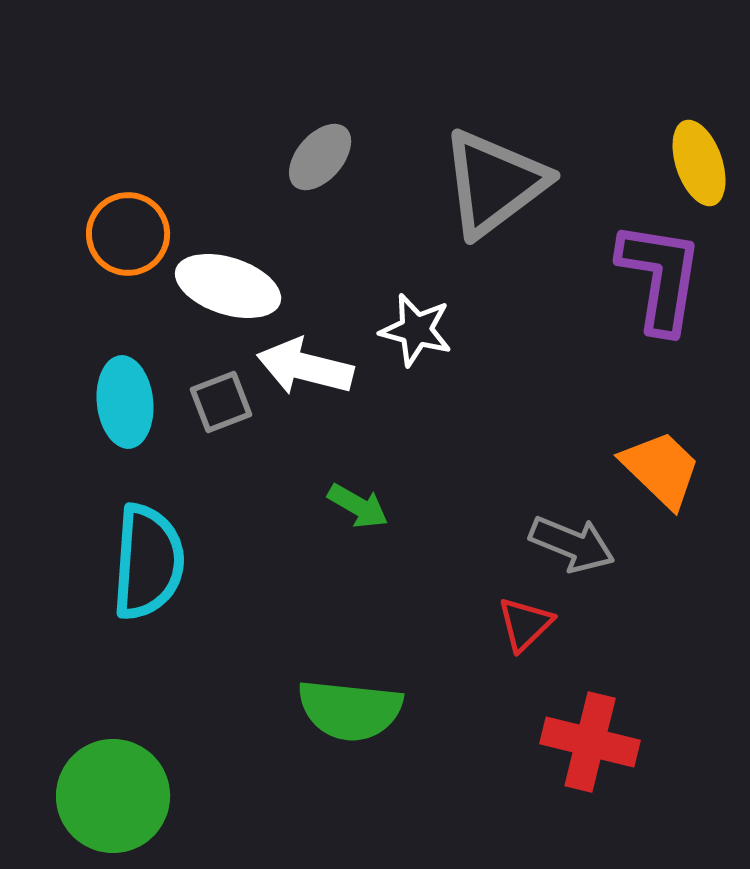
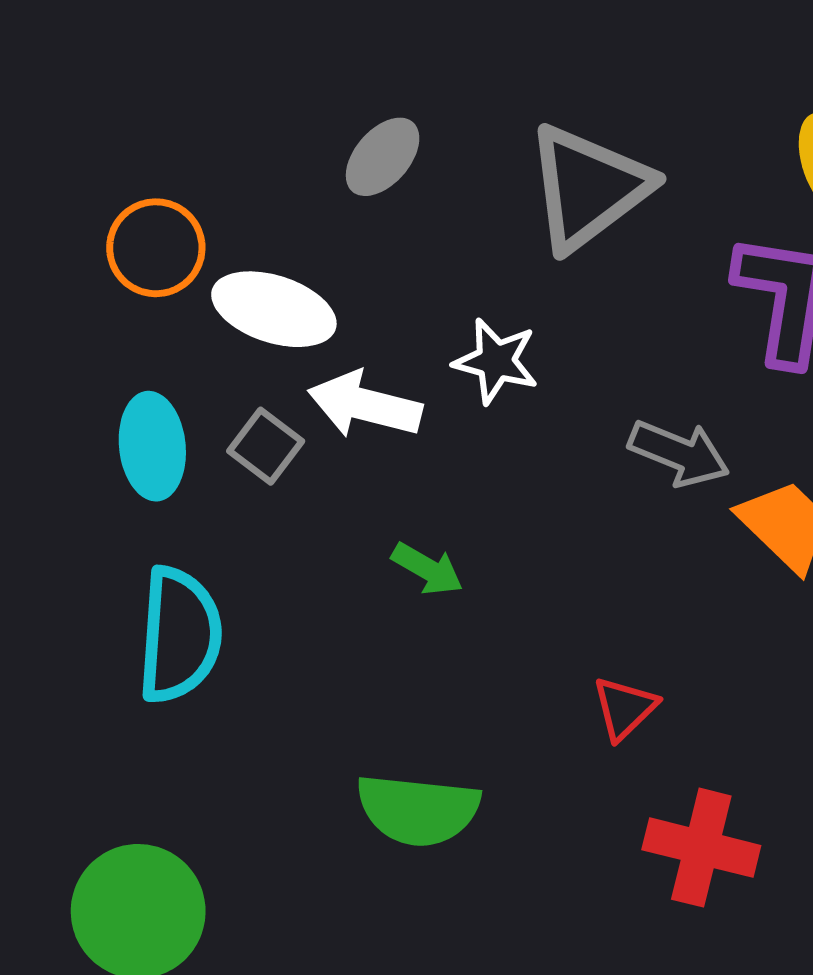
gray square: (221, 402) -> (266, 446), turned -32
gray arrow: (572, 544) -> (679, 453), moved

